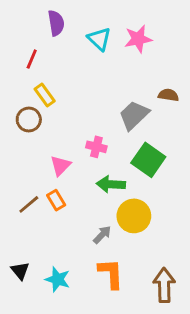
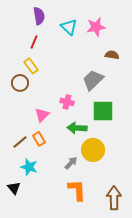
red line: (32, 59) -> (34, 42), moved
brown semicircle: (168, 95) -> (112, 55), moved
green square: (148, 160) -> (103, 111), turned -35
cyan star: (58, 279) -> (29, 167), moved

